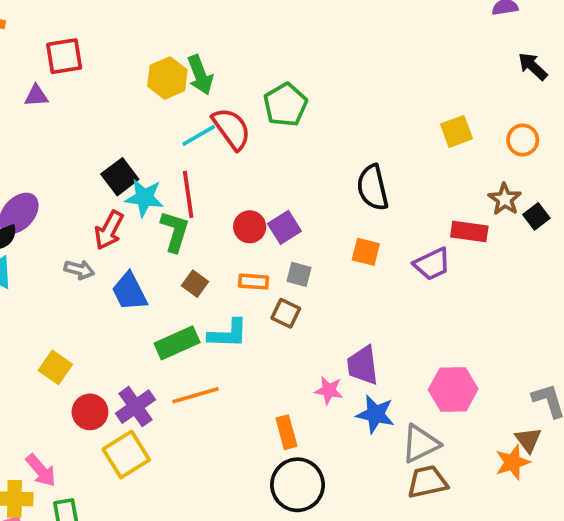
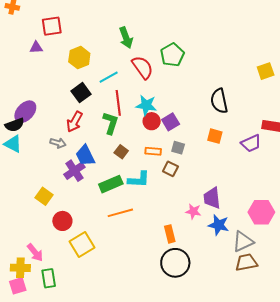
yellow hexagon: (167, 78) -> (79, 58), moved
cyan line: (199, 135) -> (109, 77), moved
cyan star: (144, 198) -> (146, 105), moved
purple cross: (136, 407) -> (74, 171), moved

